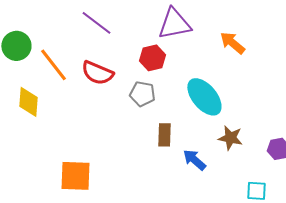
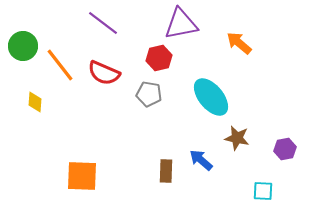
yellow diamond: (28, 102) -> (35, 102), size x0.7
brown rectangle: (164, 135) -> (166, 171), moved

